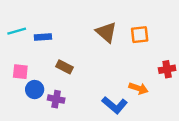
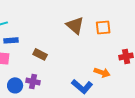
blue rectangle: (43, 37) -> (11, 40), moved
blue circle: (35, 90) -> (15, 85), moved

